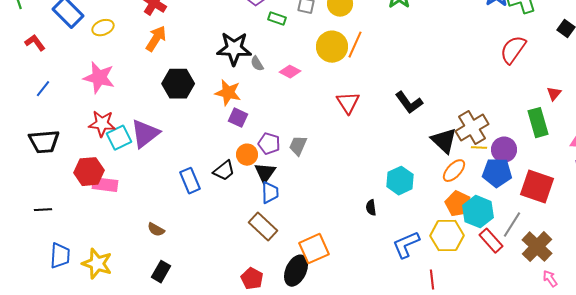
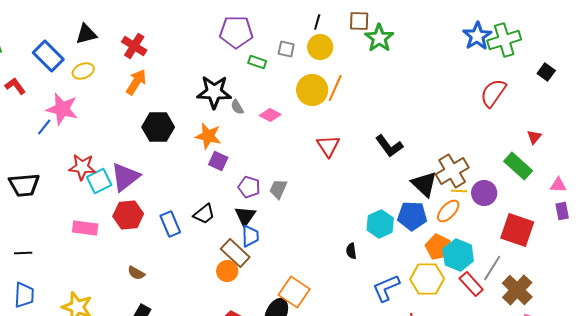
pink star: (99, 78) -> (62, 109), moved
blue line: (43, 89) -> (44, 127), moved
green rectangle: (538, 123) -> (518, 166), turned -32
orange circle: (247, 155) -> (227, 271), moved
orange ellipse: (454, 171) -> (448, 211), moved
red hexagon: (89, 172) -> (128, 215), moved
blue pentagon: (497, 173) -> (412, 216), moved
brown rectangle: (263, 227) -> (235, 253), moved
orange square: (314, 249) -> (294, 292), turned -32
blue trapezoid: (60, 256) -> (24, 295), moved

